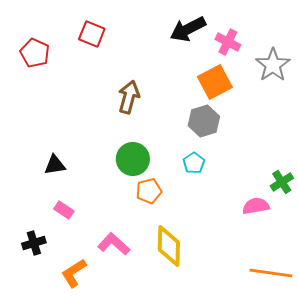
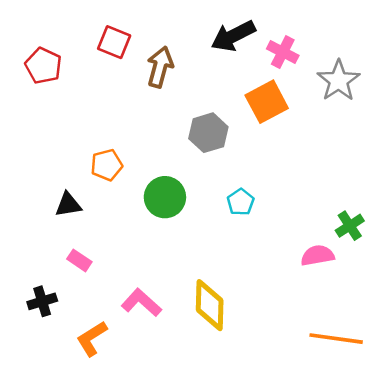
brown arrow: (129, 97) -> (160, 67), moved
gray hexagon: (204, 121) -> (208, 133), moved
orange pentagon: (149, 191) -> (107, 165), moved

